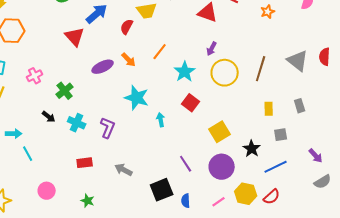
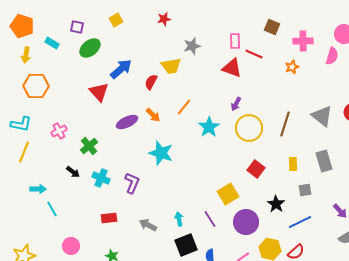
red square: (191, 103) -> (256, 169), moved
gray rectangle: (300, 106) -> (324, 161), size x1.5
cyan arrow: (161, 120) -> (179, 219), moved
yellow square: (220, 132) -> (228, 194), moved

